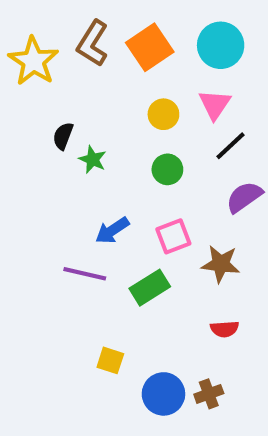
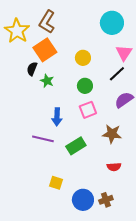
orange square: (150, 47) -> (45, 50), moved
pink triangle: (215, 104) -> (124, 53), moved
blue arrow: (112, 230) -> (57, 117), turned -54
pink square: (173, 236) -> (88, 110), moved

